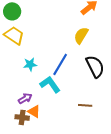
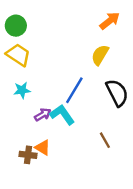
cyan star: (30, 64) -> (22, 90), moved
purple arrow: (25, 98) -> (43, 115), moved
brown line: (85, 105) -> (105, 140), turned 56

